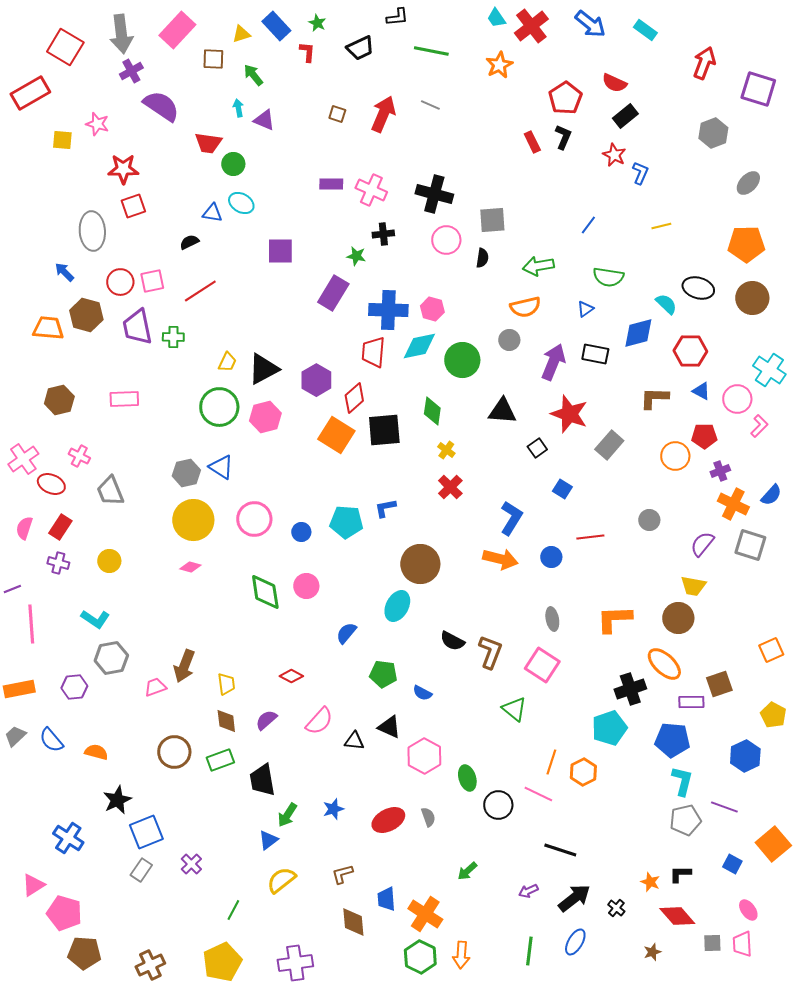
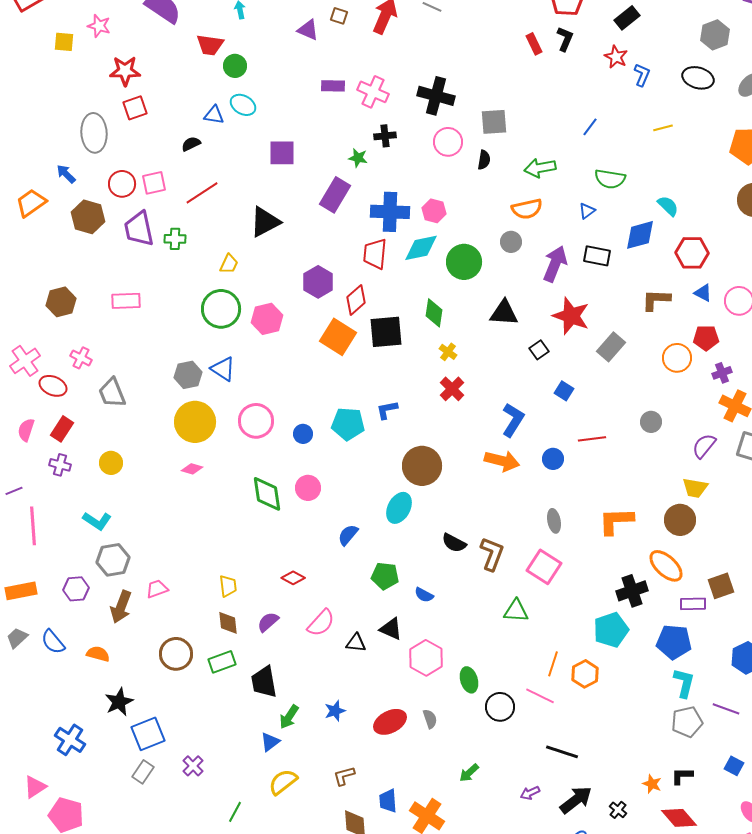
purple triangle: (264, 120) -> (308, 30), moved
black ellipse: (698, 288) -> (698, 78), moved
orange trapezoid: (48, 328) -> (31, 203), moved, turned -40
black triangle: (263, 369) -> (265, 222), moved
brown arrow: (184, 666) -> (121, 607), moved
green triangle: (514, 709) -> (516, 611), turned -36

